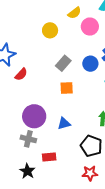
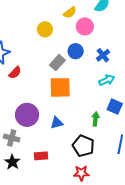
blue circle: (90, 64) -> (76, 51), moved
orange square: (67, 88) -> (60, 87), size x1.6
gray cross: (28, 139) -> (12, 138), moved
black star: (27, 171) -> (12, 162), moved

